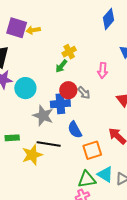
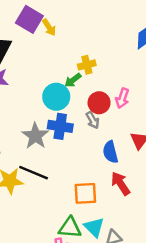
yellow arrow: (33, 30) -> (49, 27), turned -128
cyan circle: (25, 88) -> (56, 97), moved
red circle: (68, 90) -> (99, 103), moved
blue semicircle: (75, 130) -> (110, 152), moved

